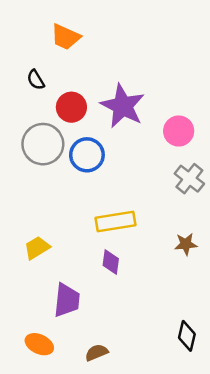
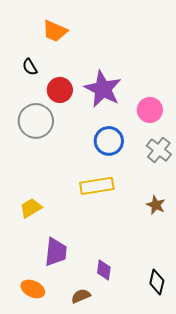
blue circle: (87, 155) -> (109, 141), moved
brown star: (186, 244) -> (156, 205), turned 30
purple diamond: (111, 262) -> (104, 270), moved

